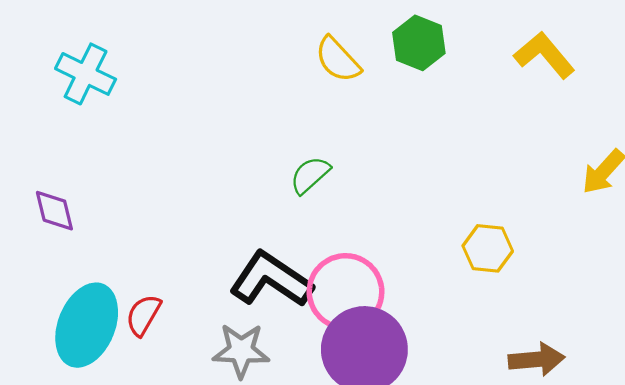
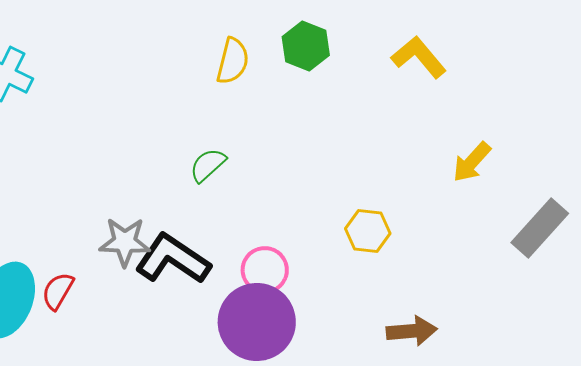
yellow semicircle: (338, 60) -> (233, 61), turned -123
pink circle: (346, 292) -> (265, 270), moved, size x0.7
gray star: (241, 351) -> (125, 242), moved

